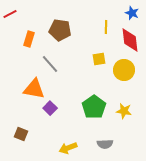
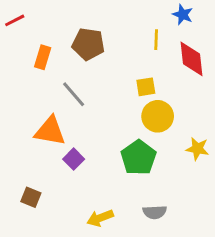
blue star: (132, 13) -> (183, 15), moved
yellow circle: (124, 70) -> (158, 116), moved
yellow star: (124, 111) -> (197, 149), moved

